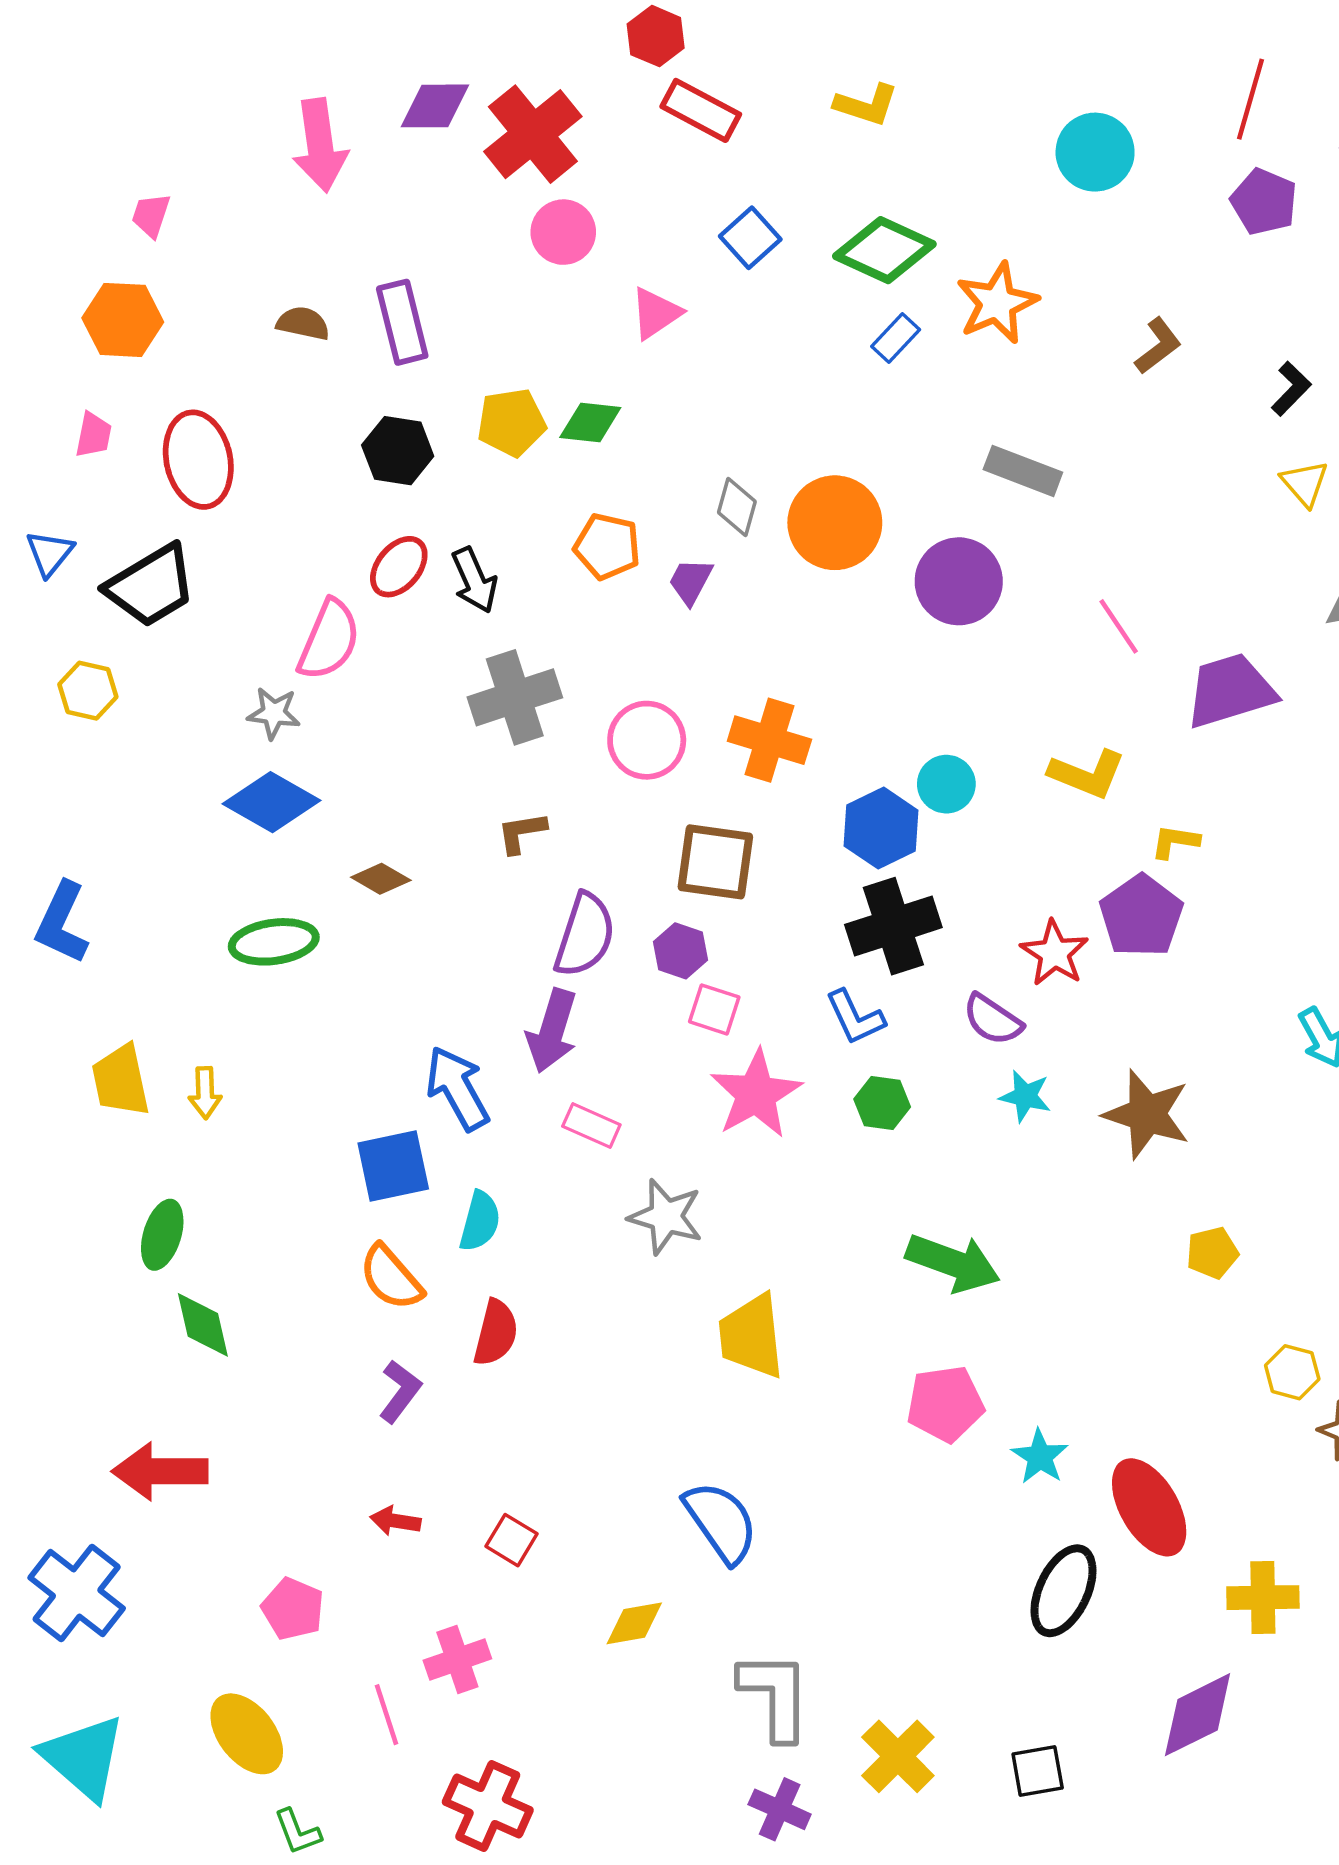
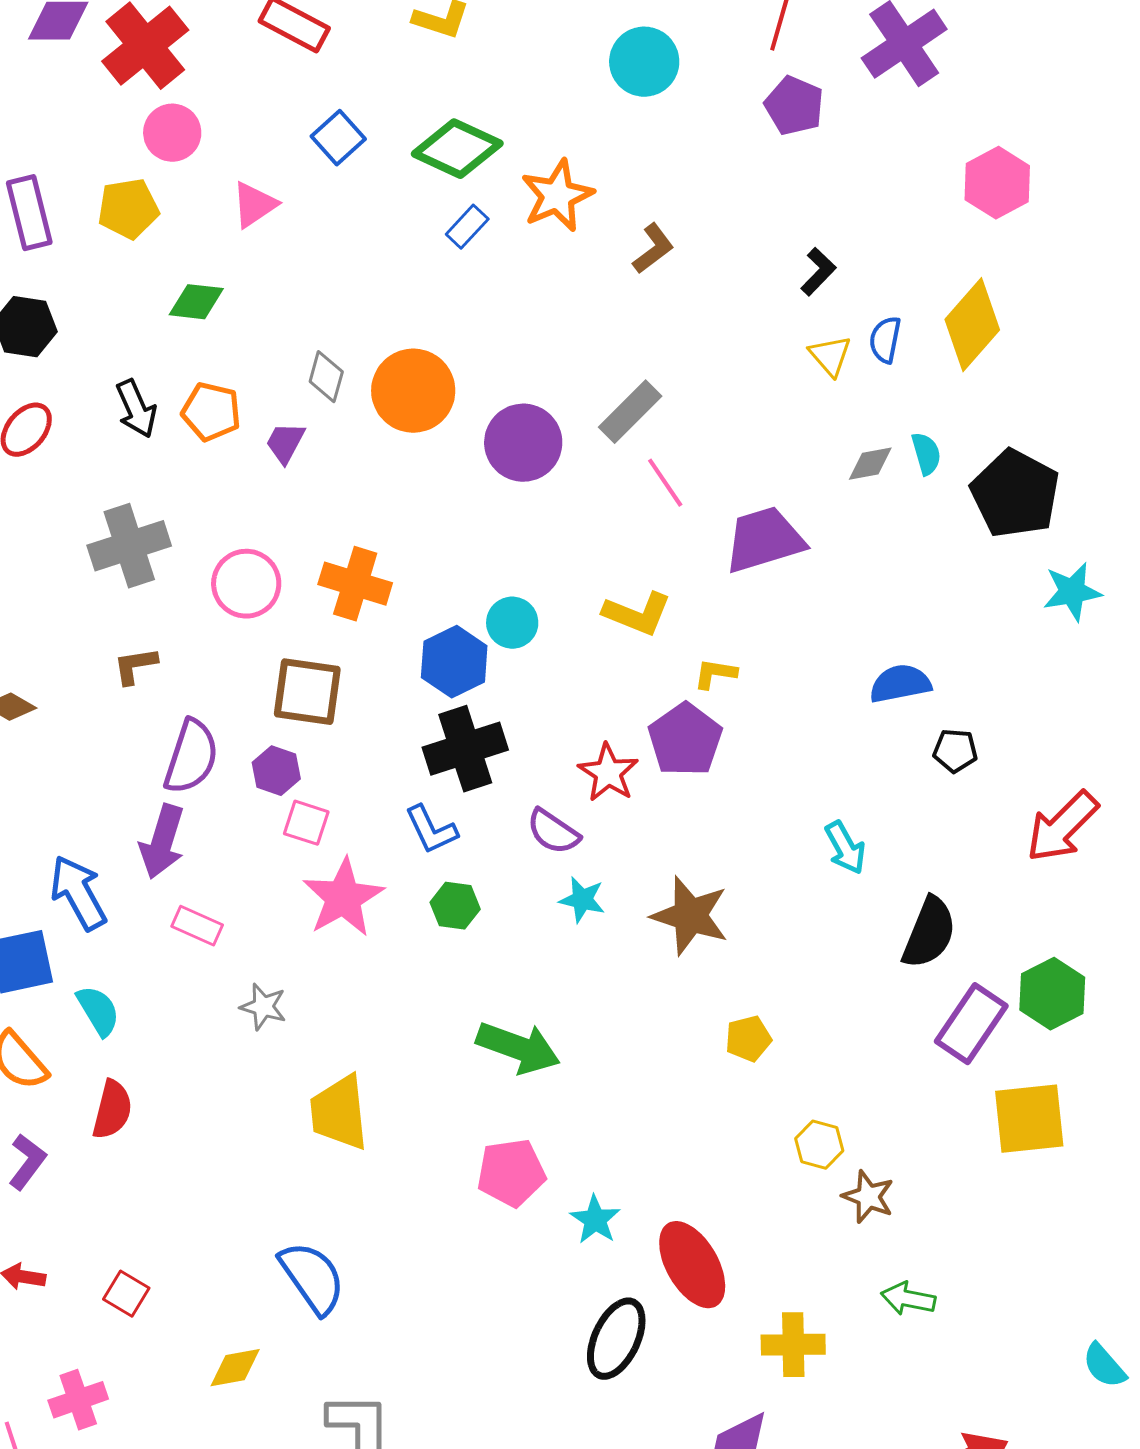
brown L-shape: (1158, 346) -> (653, 249), moved
yellow pentagon: (511, 422) -> (128, 209), moved
gray rectangle: (1023, 471) -> (630, 412), moved, turned -66
black arrow: (474, 580) -> (136, 409), moved
gray star: (666, 1217) -> (263, 1007), size x0.7
cyan semicircle: (480, 1221) -> (98, 1011), turned -46

